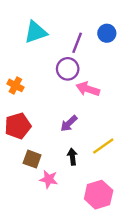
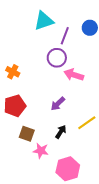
cyan triangle: (36, 32) -> (44, 21), moved
black arrow: (72, 157) -> (61, 132), turned 40
pink hexagon: (99, 195) -> (68, 169), moved

